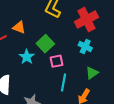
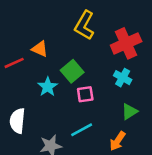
cyan line: (63, 83) -> (82, 130), moved, turned 48

